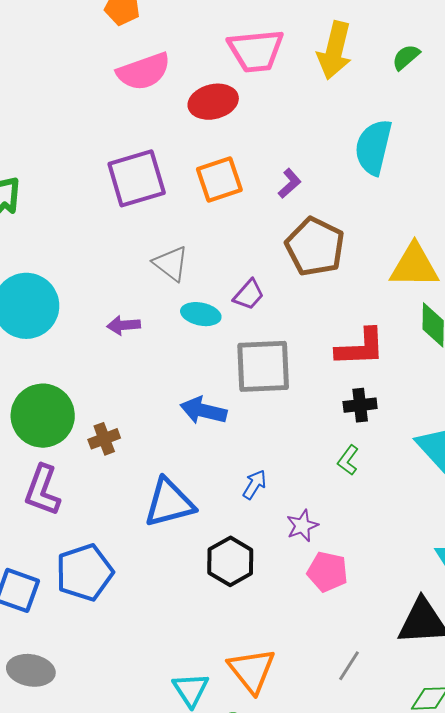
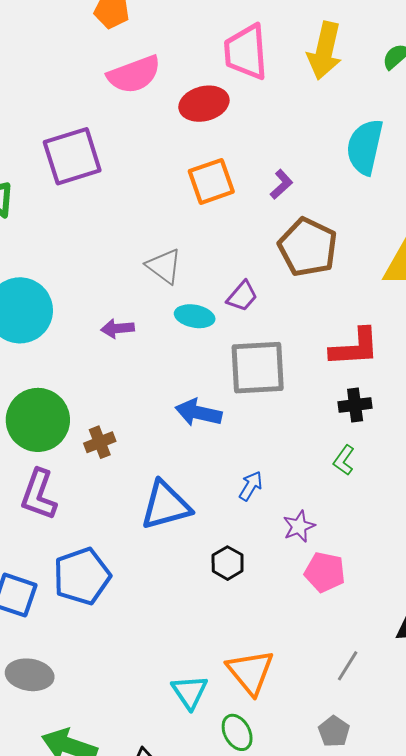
pink trapezoid: (256, 51) -> (246, 52), turned 92
purple square: (137, 178) -> (72, 156), moved
black hexagon: (230, 561) -> (228, 563), size x0.7

